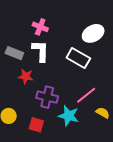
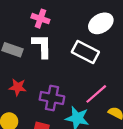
red star: (26, 76) -> (18, 87), moved

